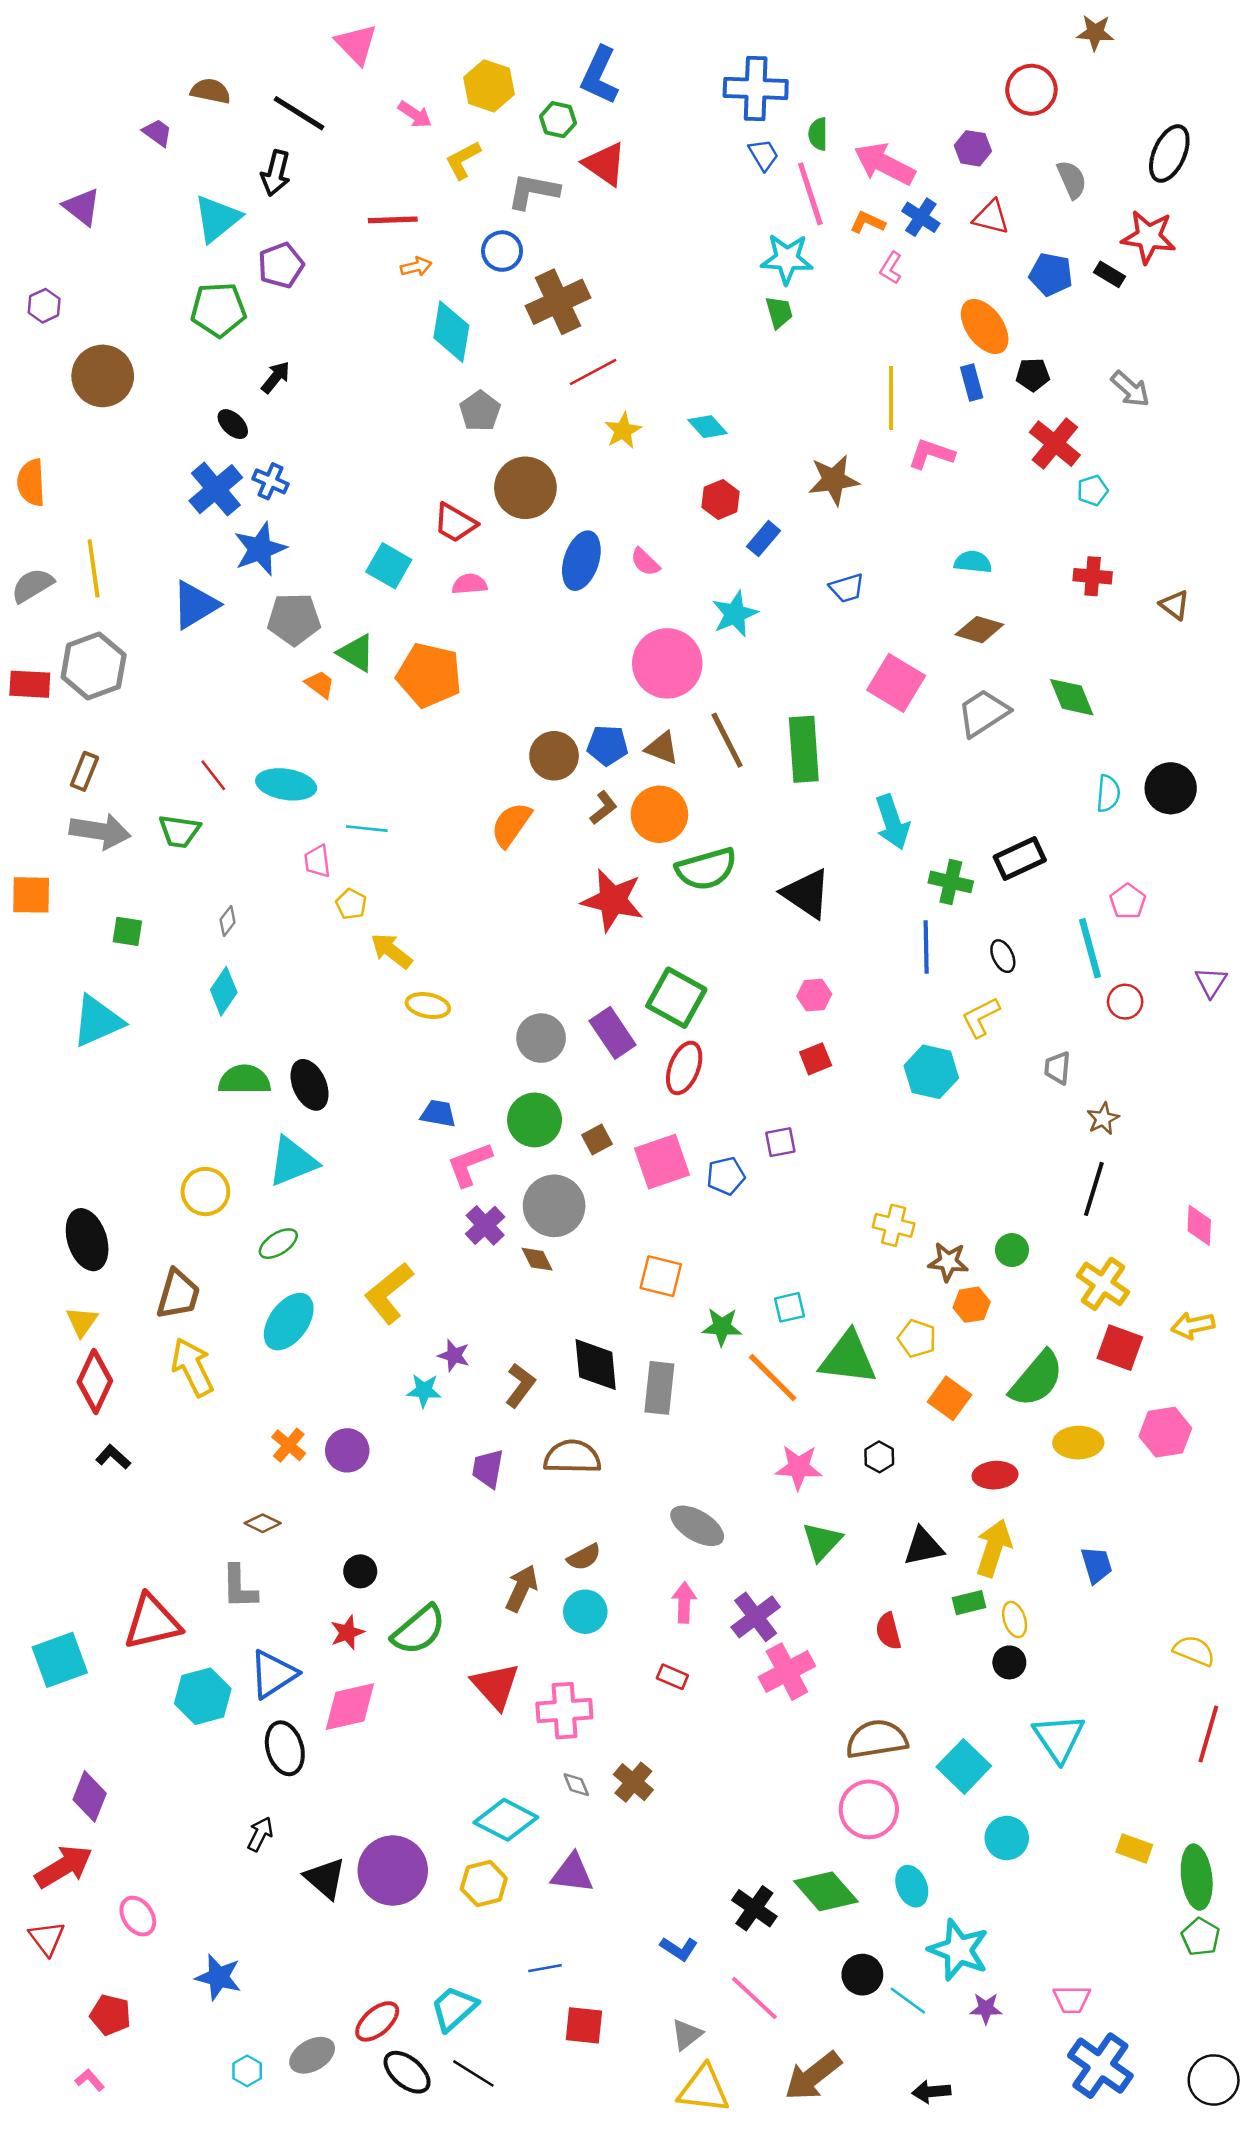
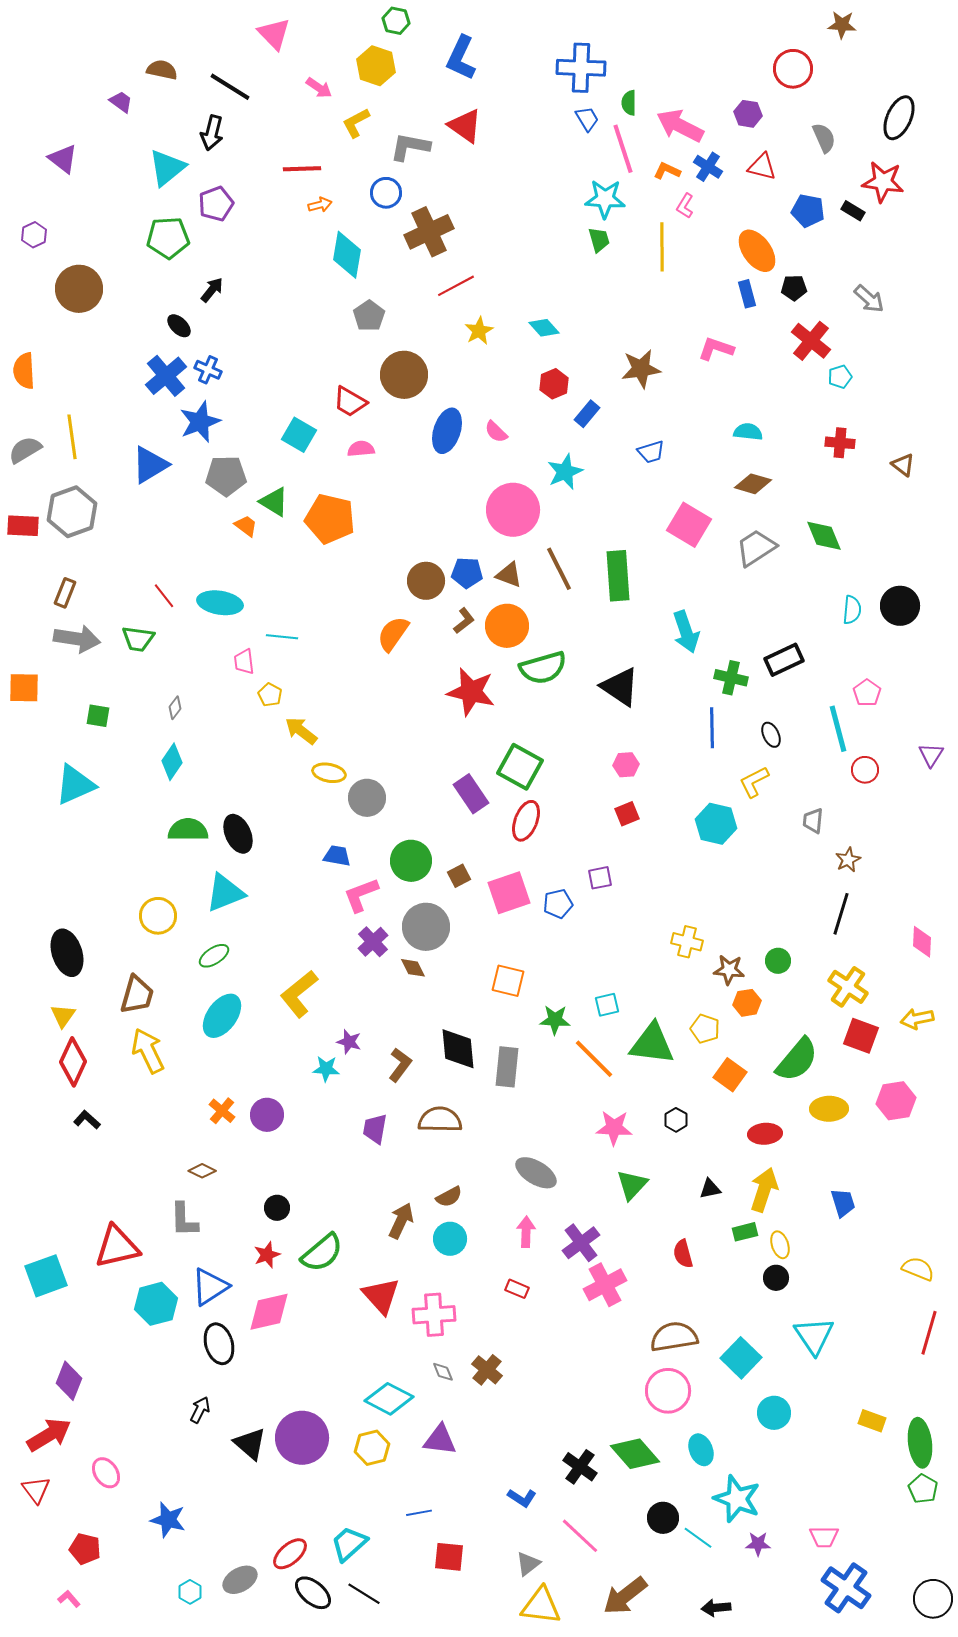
green hexagon: (558, 120) -> (396, 21), moved
yellow line: (891, 398) -> (662, 247), moved
gray circle: (541, 1038) -> (367, 798), moved
black triangle: (923, 1547) -> (710, 1189), size x0.7

